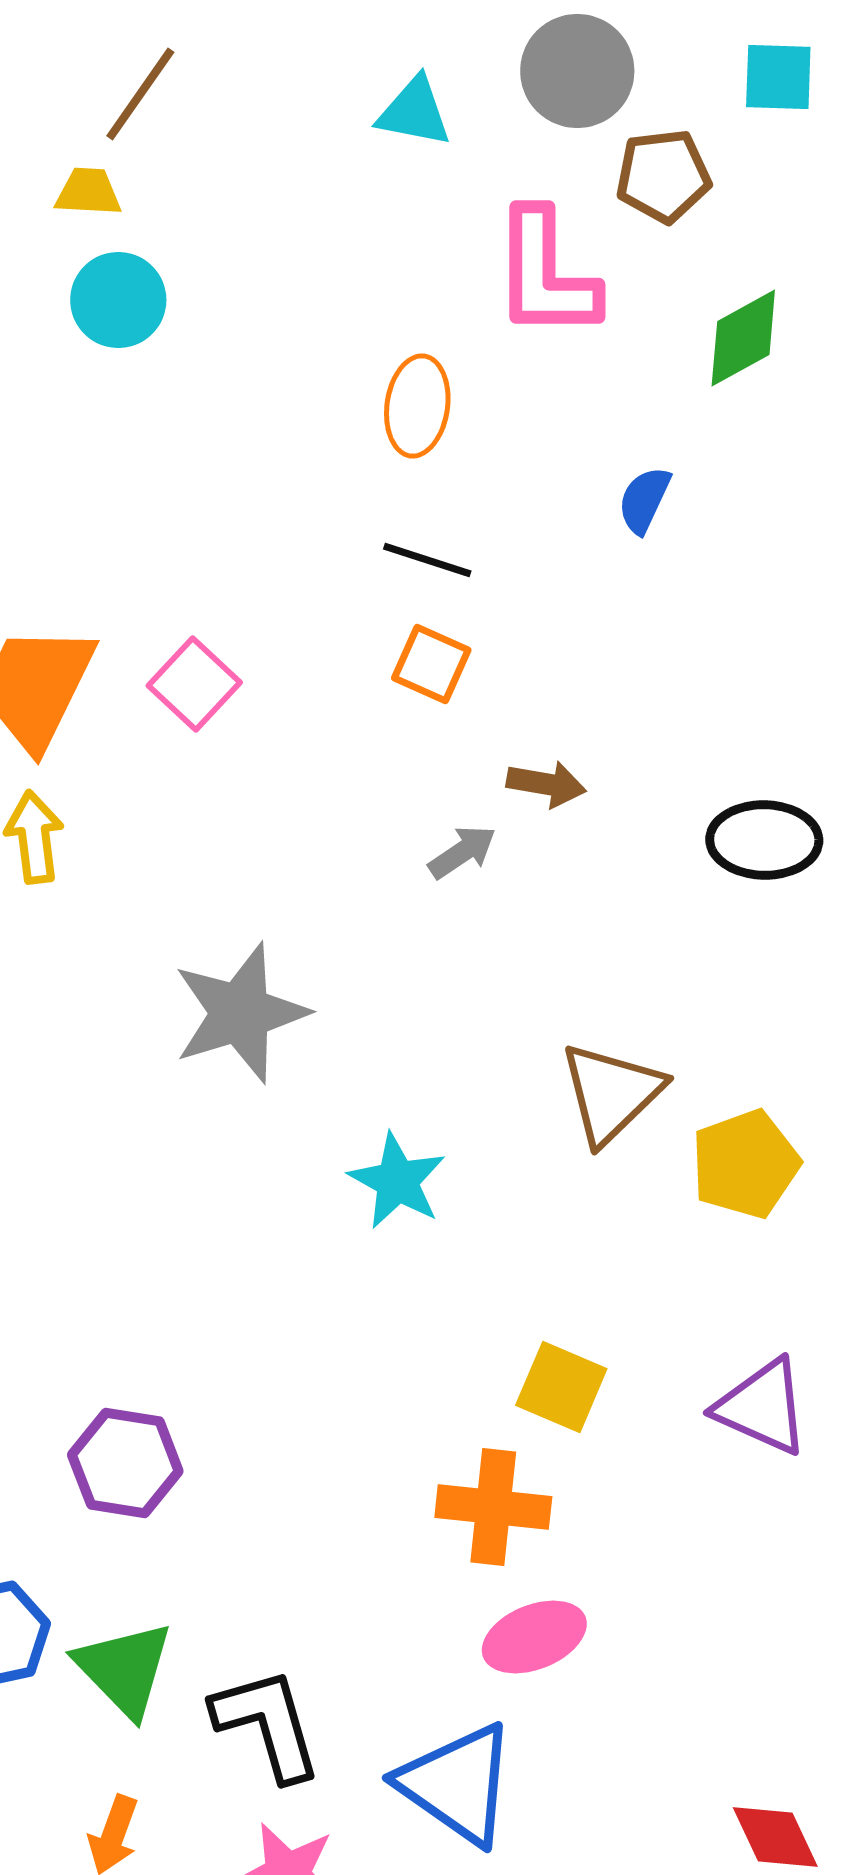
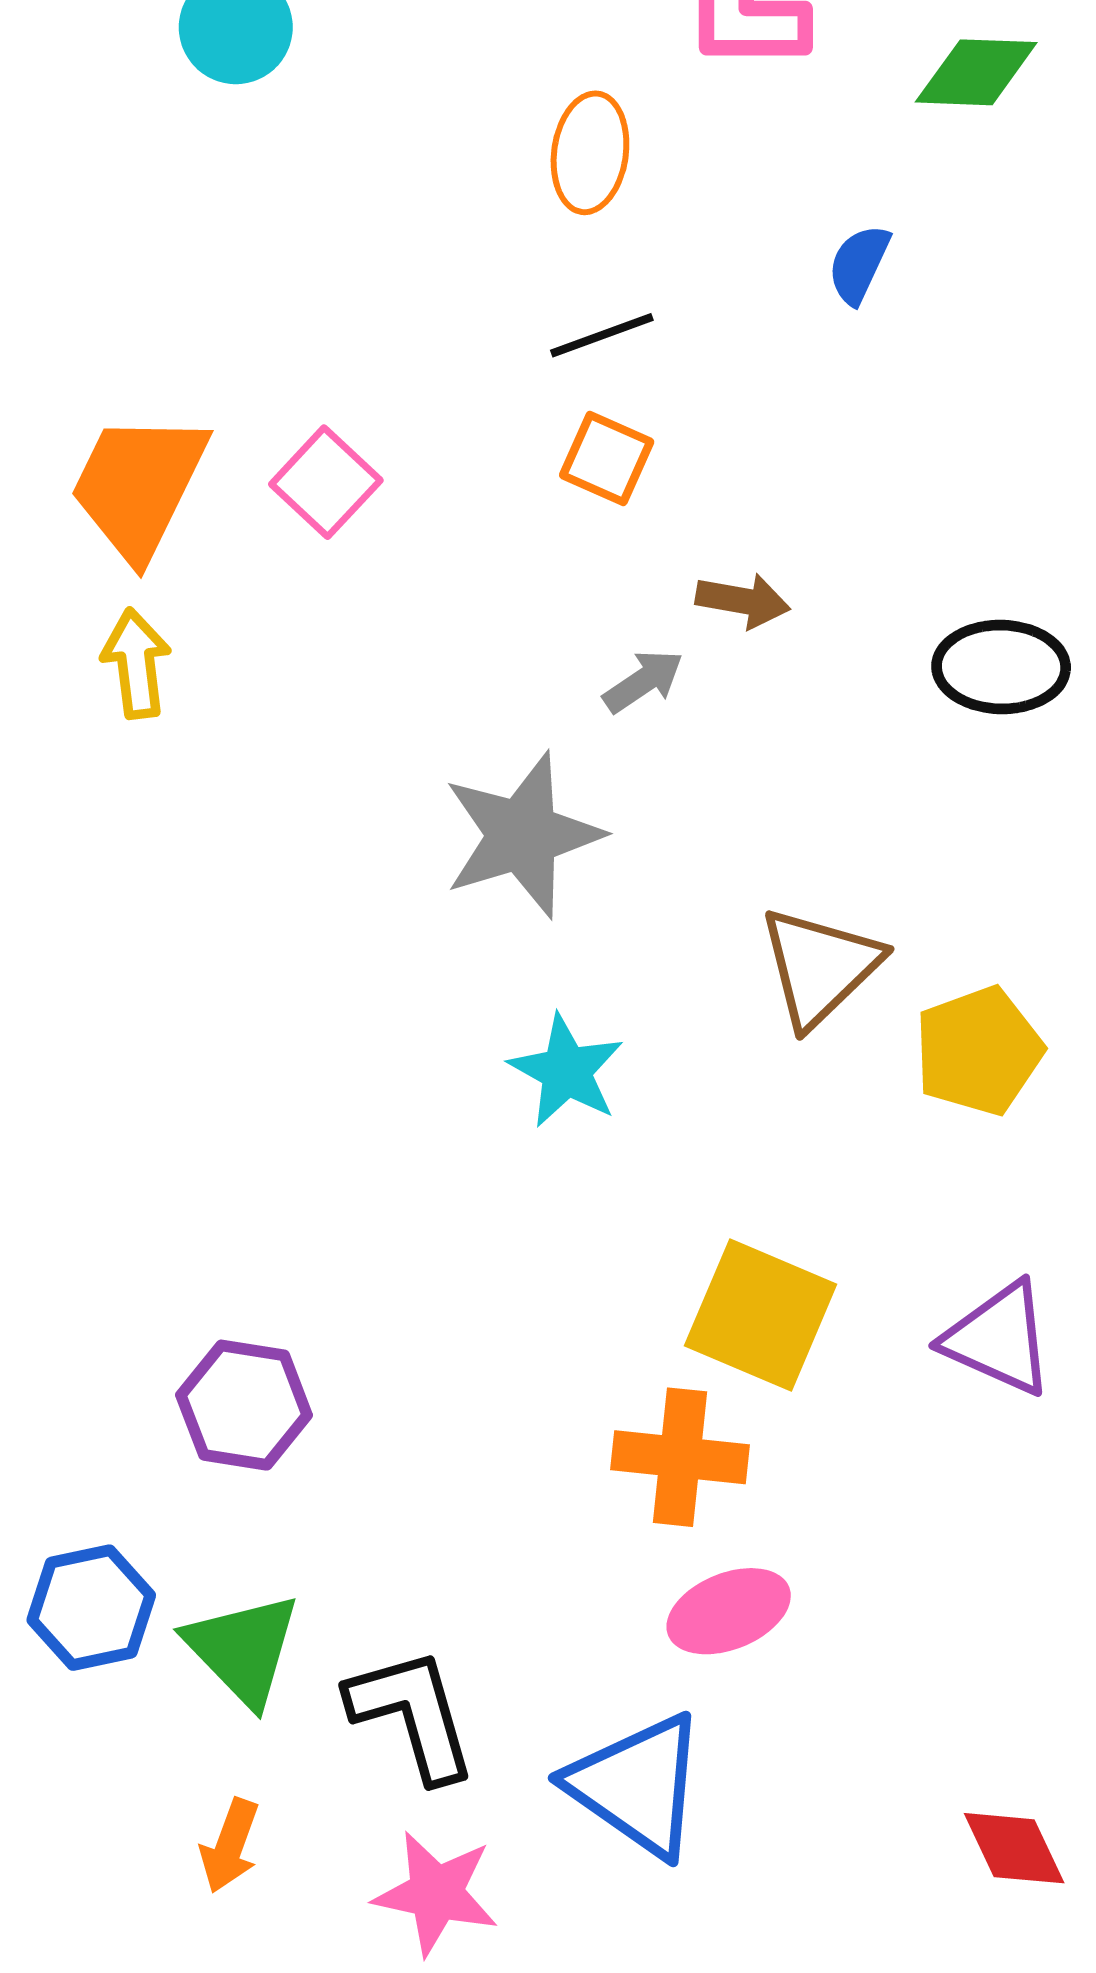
green diamond: (743, 338) -> (976, 72), turned 31
black line: (427, 560) -> (602, 335), turned -38
gray star: (240, 1013) -> (522, 835), moved
yellow square: (561, 1387) -> (761, 1315), size x1.4

